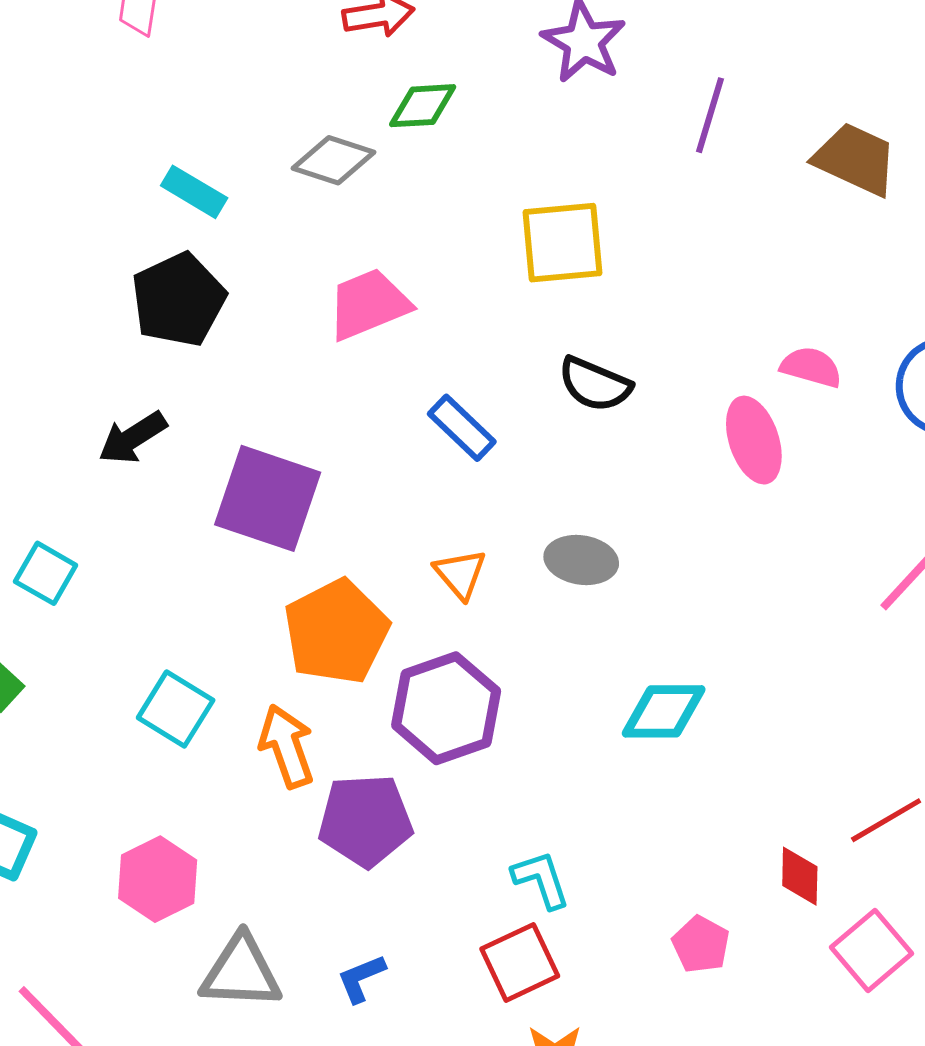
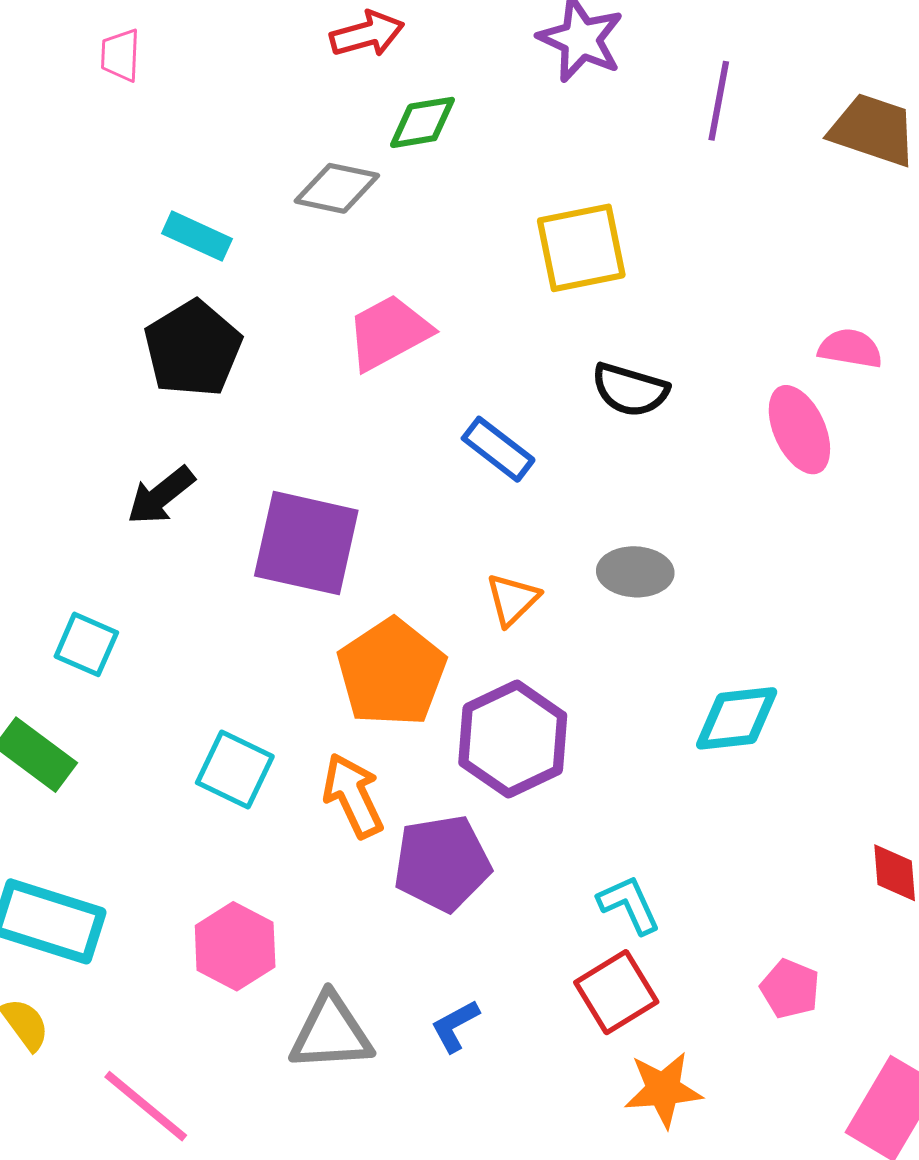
orange triangle: (460, 574) -> (512, 599), turned 32
pink pentagon: (701, 944) -> (790, 989), moved

